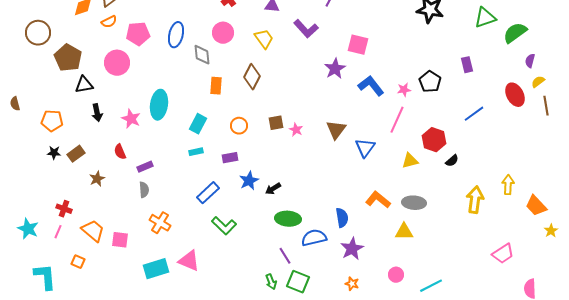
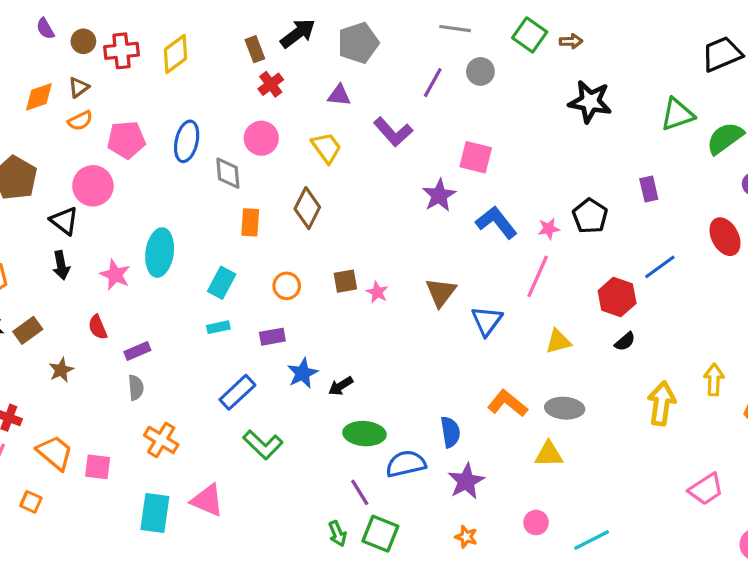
black triangle: (84, 85) -> (64, 221), moved, turned 48
red hexagon: (434, 140) -> (617, 297), moved
cyan rectangle: (156, 269) -> (155, 513), turned -65

